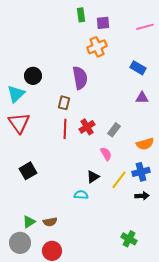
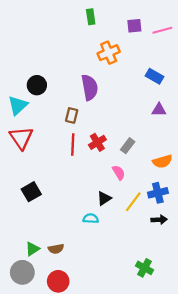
purple square: (103, 23) -> (134, 26), moved

